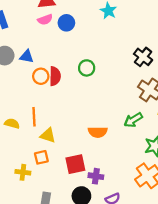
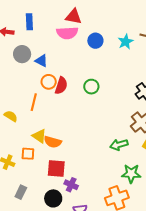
pink semicircle: (45, 20) -> (67, 33), size x1.5
blue circle: (66, 23) -> (95, 41), moved
orange line: (34, 117) -> (34, 102), moved
orange semicircle: (98, 132) -> (53, 142), moved

